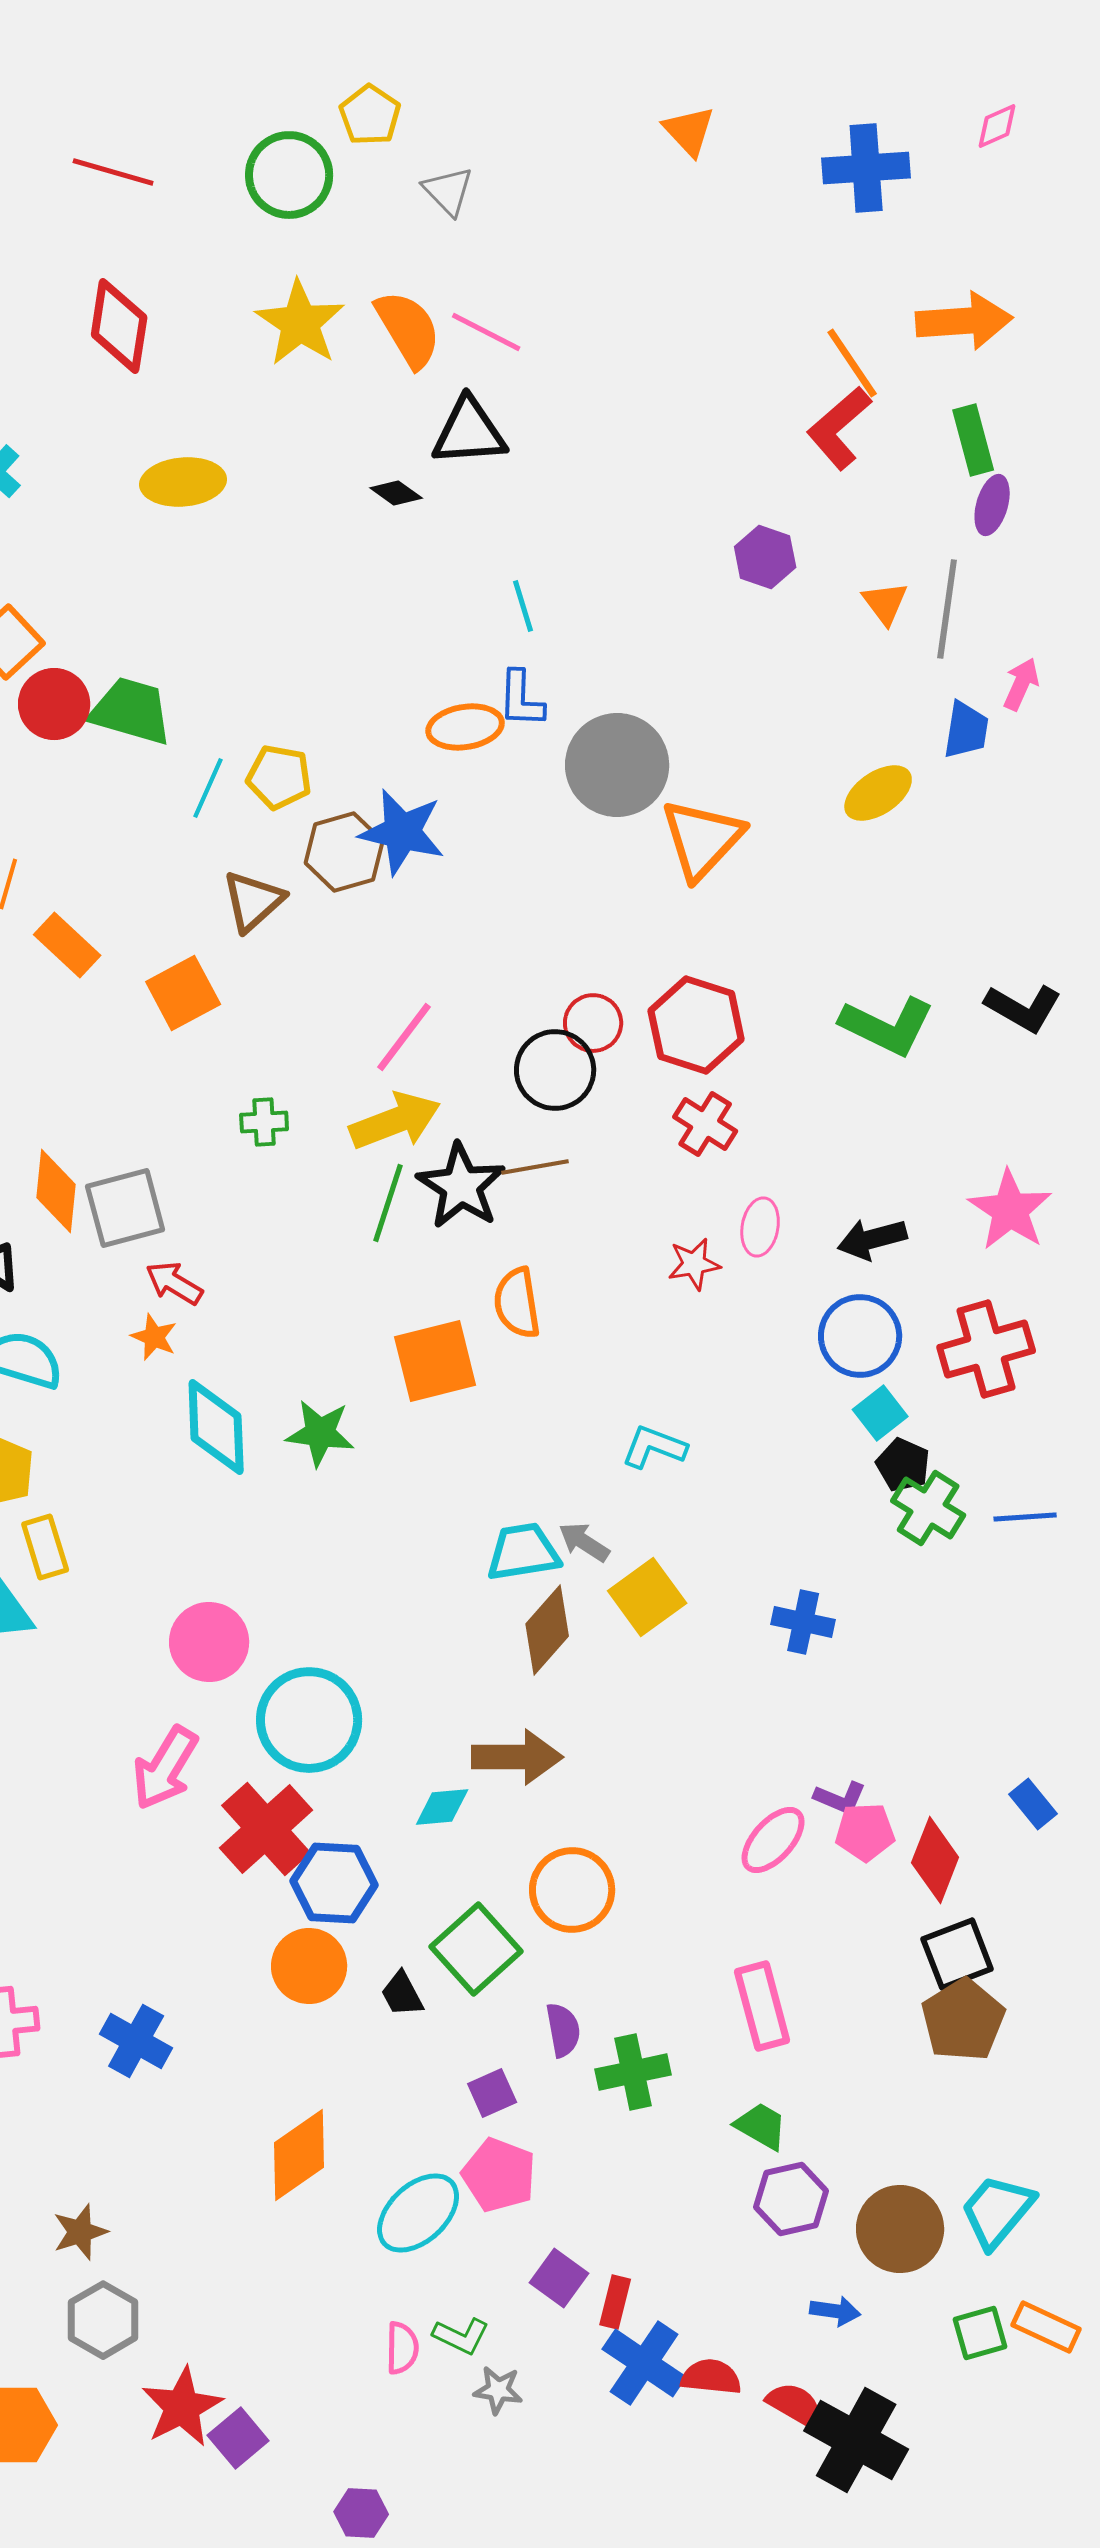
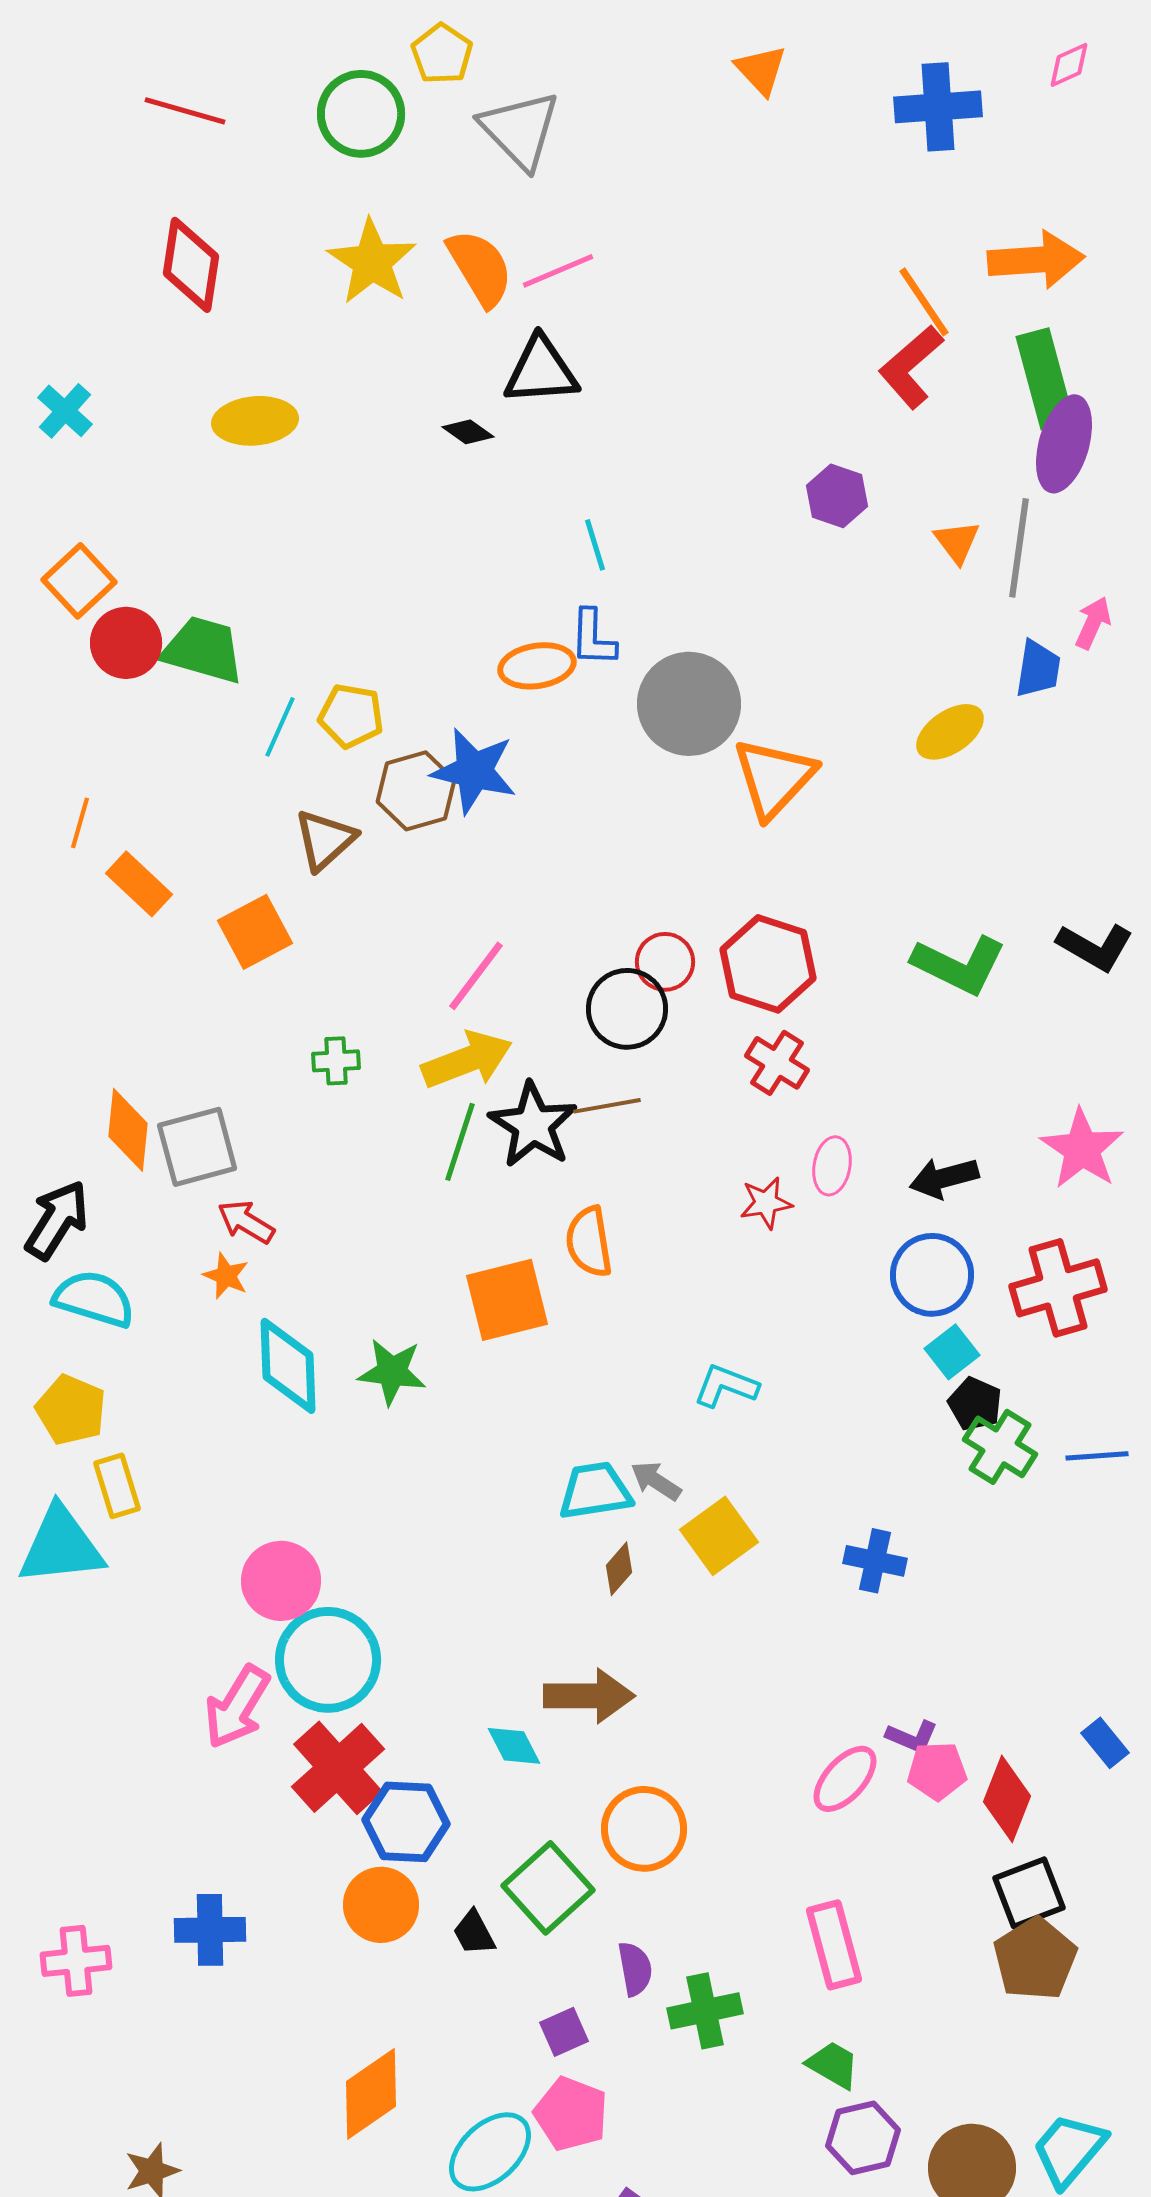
gray triangle: (448, 191) -> (520, 130), size x1.6
pink line: (486, 332) -> (558, 271), turned -50
green rectangle: (973, 440) -> (1045, 379), size x1.4
purple ellipse: (992, 505) -> (1064, 444), size x1.6
brown diamond: (547, 1630) -> (619, 1569), size x0.6
cyan circle: (309, 1720) -> (328, 1660), moved
cyan diamond: (442, 1807) -> (514, 1746), turned 68
blue cross: (136, 2041) -> (210, 1930), moved, turned -30

